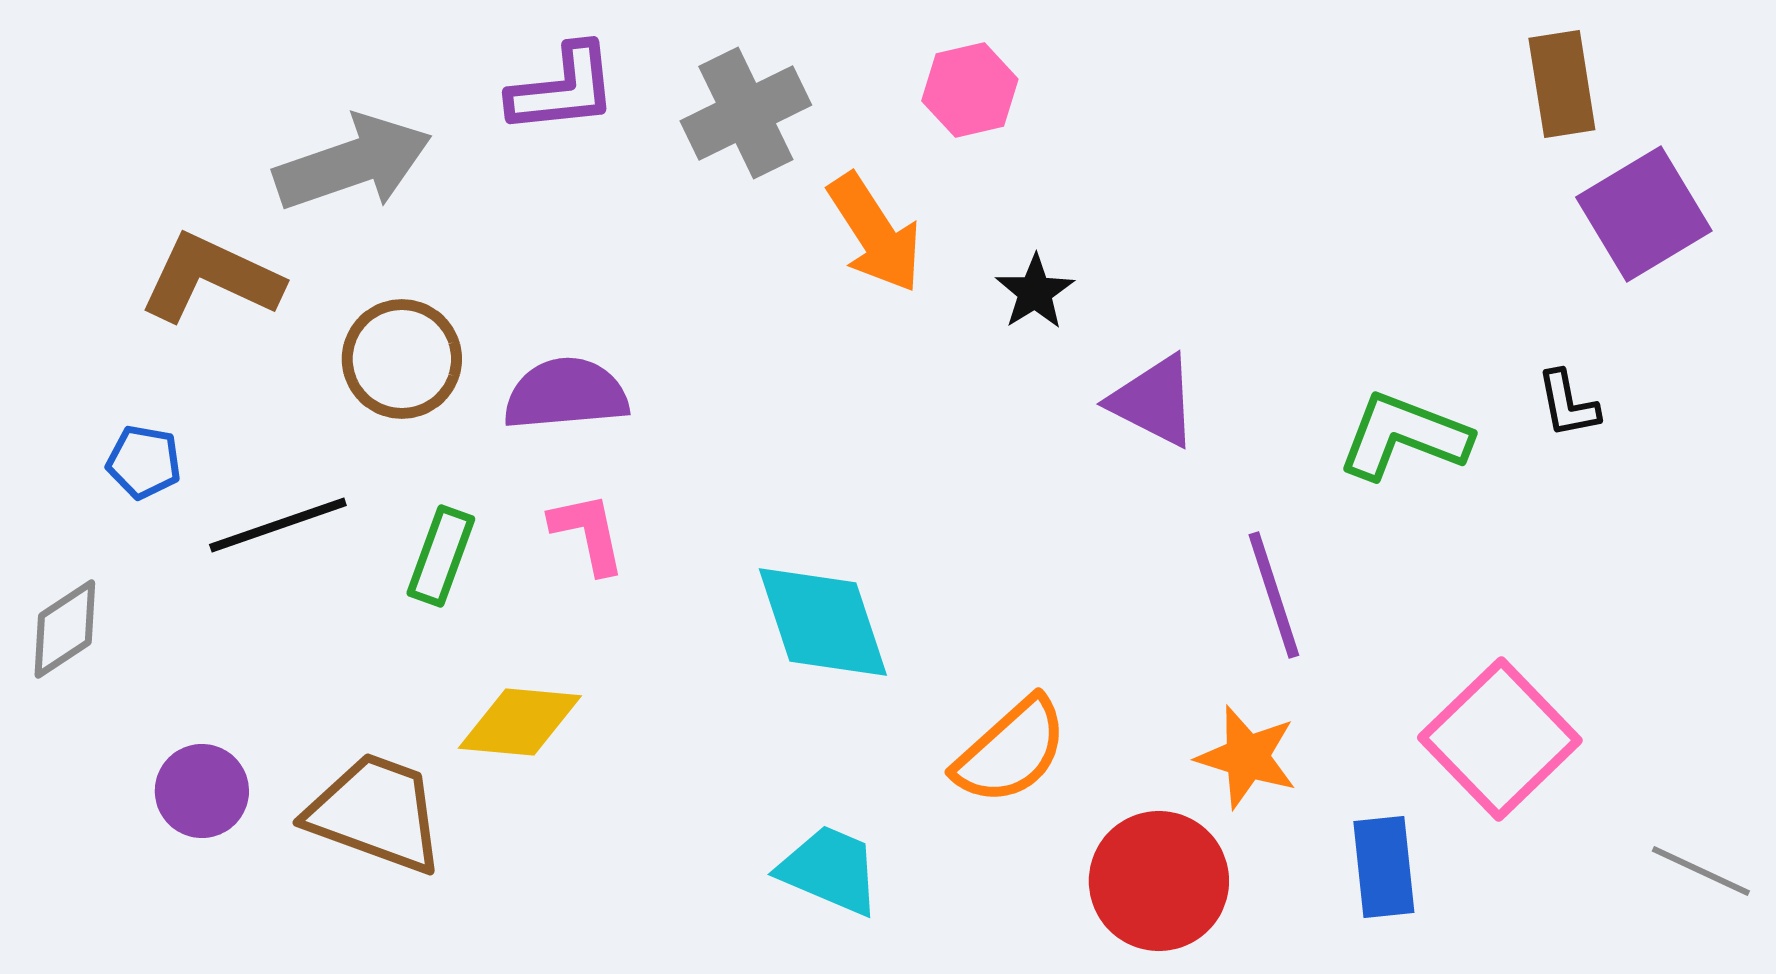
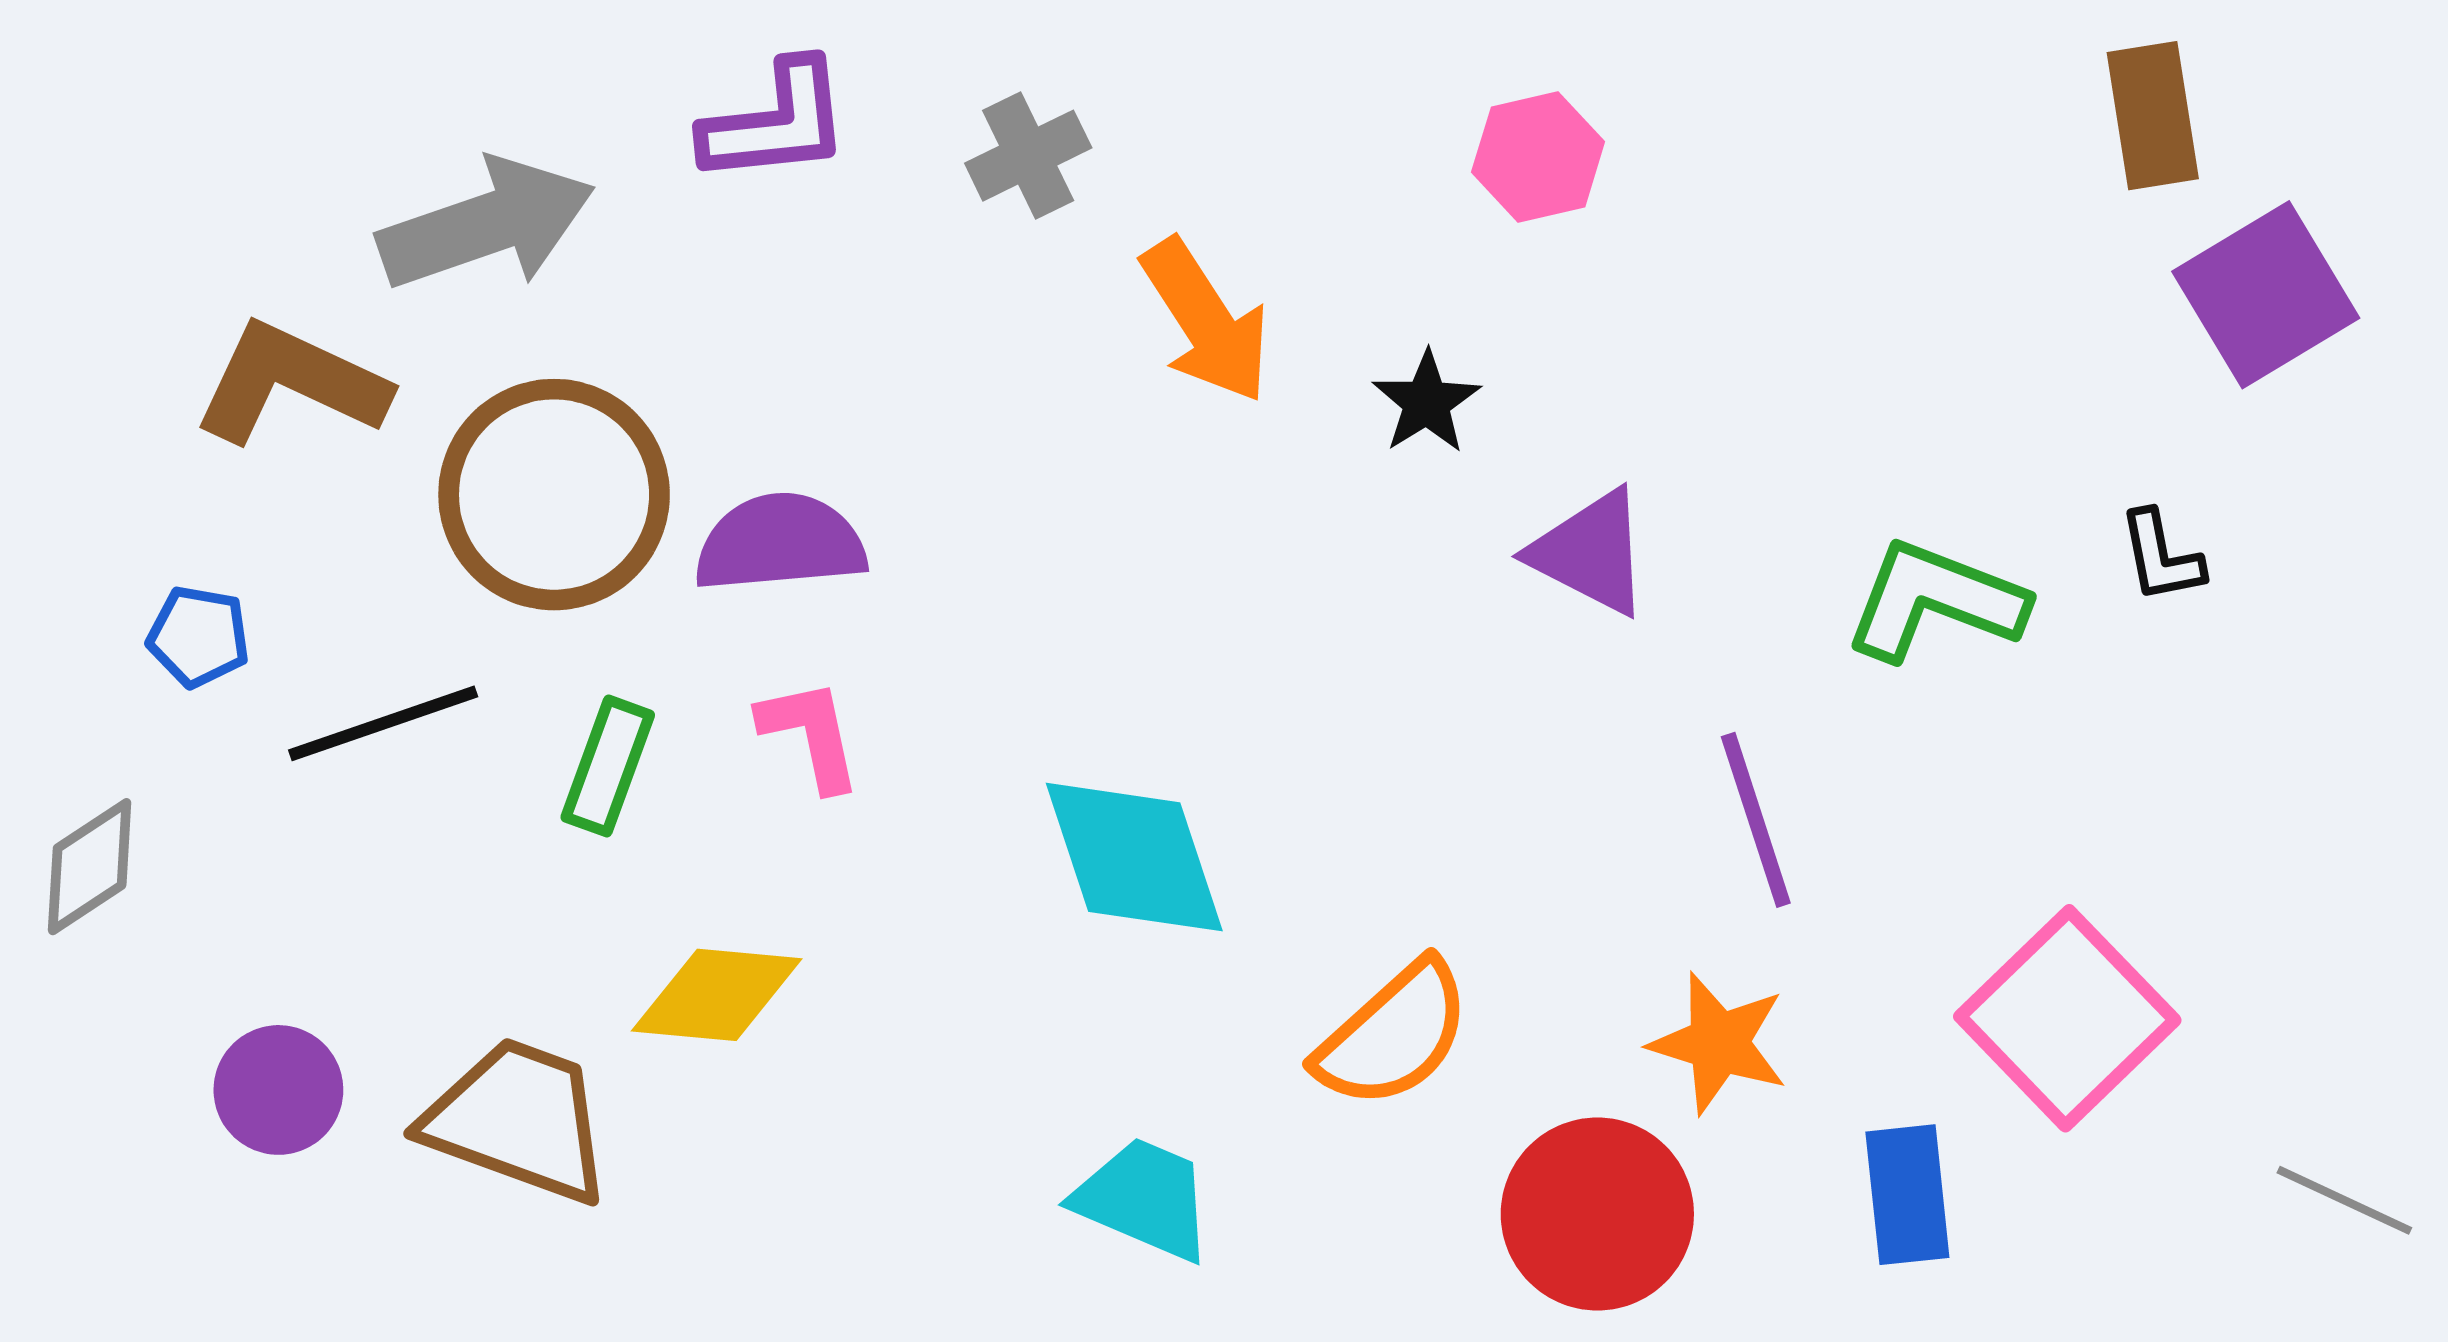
pink hexagon: (970, 90) -> (1538, 157), moved
gray cross: (746, 113) -> (1028, 156), size x0.7
brown circle: (402, 359) -> (554, 495), size x1.4

